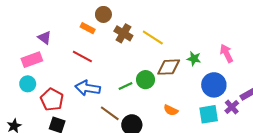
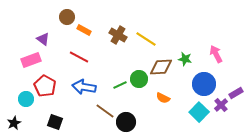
brown circle: (103, 14) -> (67, 17), moved
cyan circle: (28, 84) -> (26, 99), moved
red pentagon: (52, 100) -> (45, 86), moved
orange semicircle: (171, 110) -> (163, 98), moved
cyan square: (209, 114) -> (199, 112), turned -36

